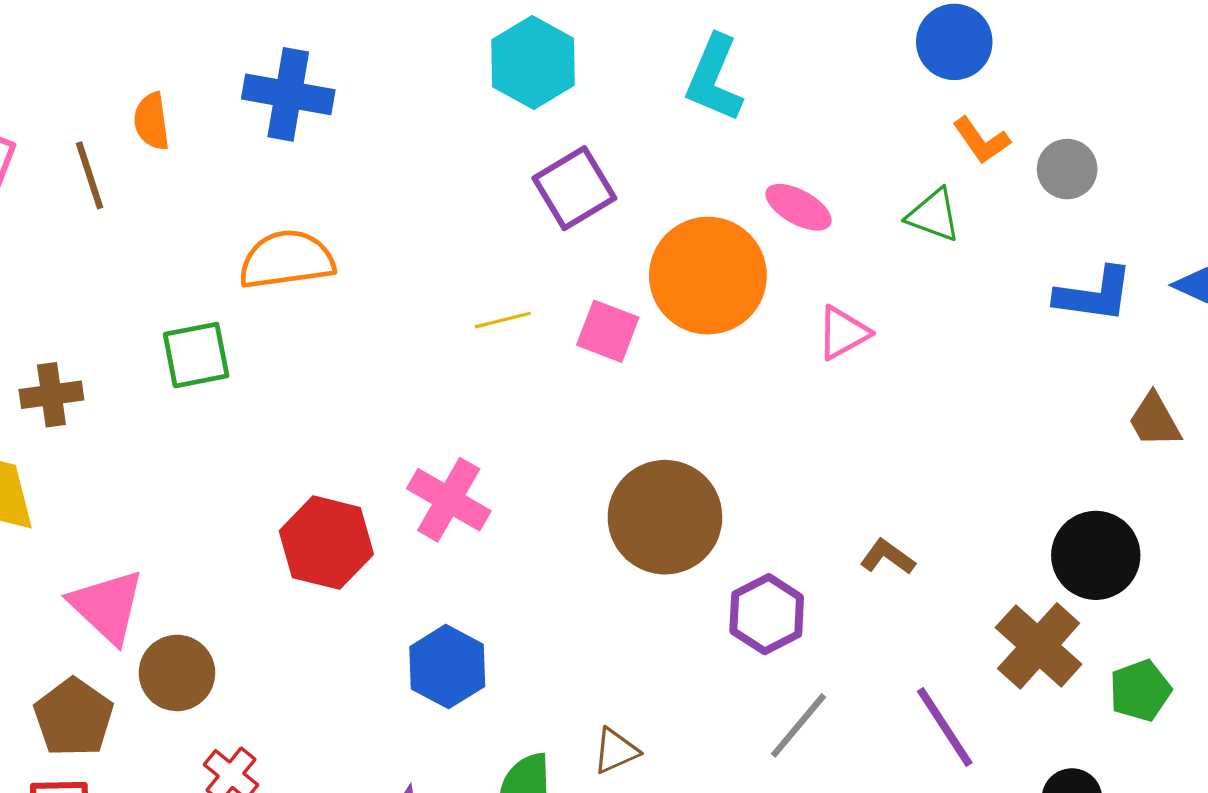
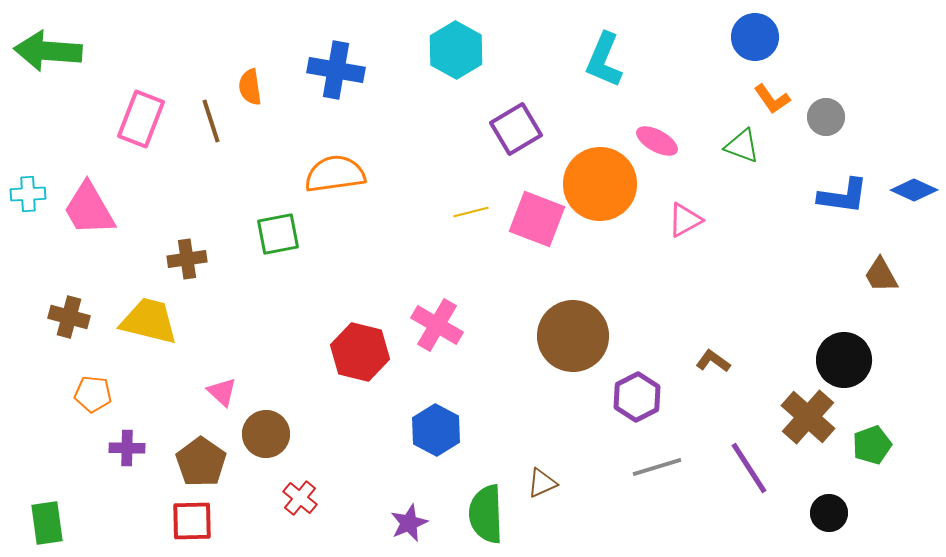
cyan hexagon: (533, 63) -> (456, 50), moved
pink square: (608, 331) -> (537, 219), size x1.4
pink triangle: (107, 606) -> (222, 392), size x0.6
gray line: (799, 725) -> (657, 467), turned 33

